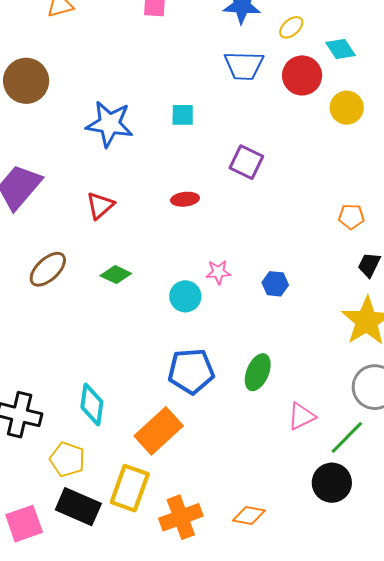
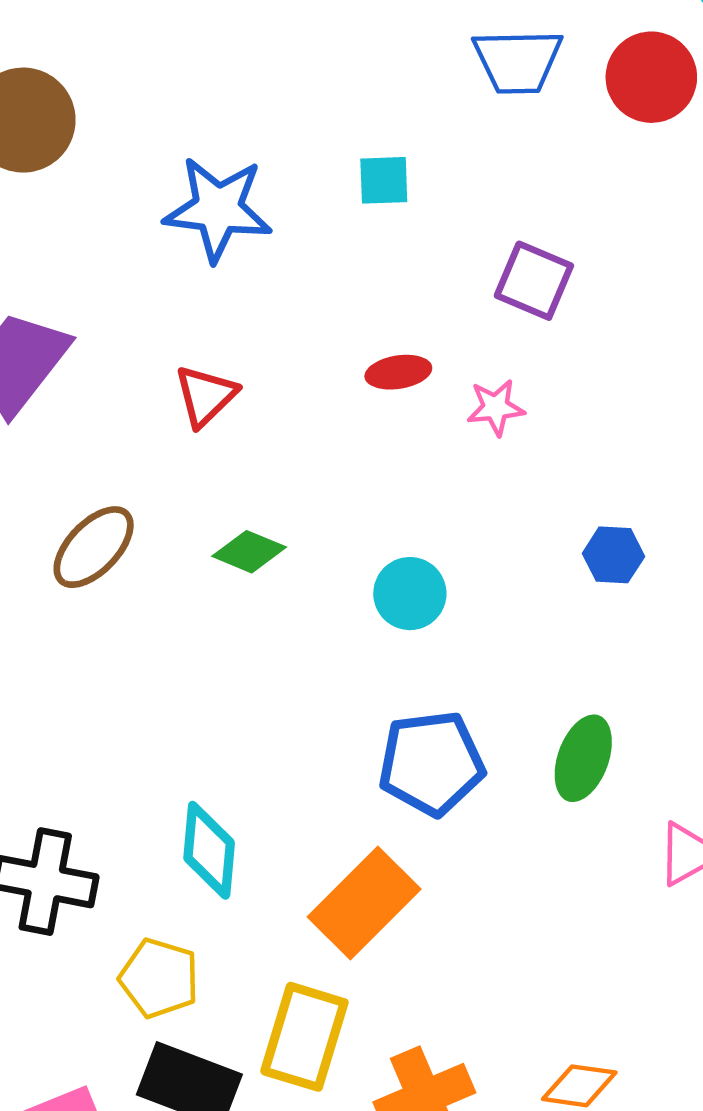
pink star: (218, 272) -> (496, 407), moved

